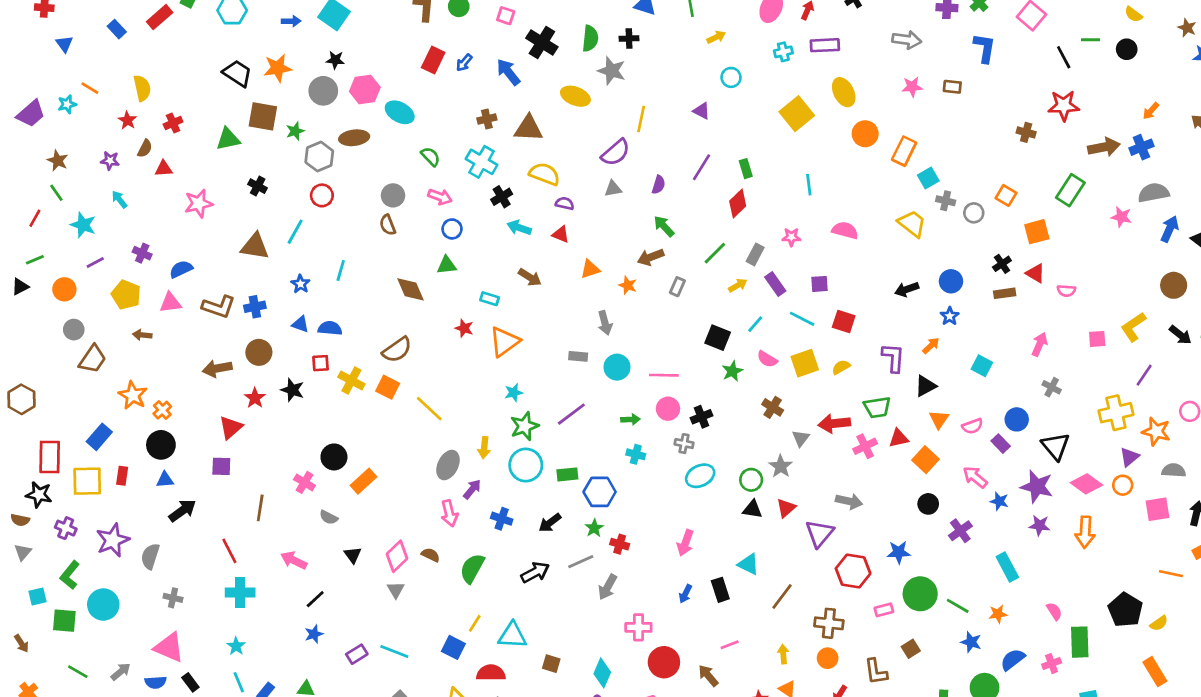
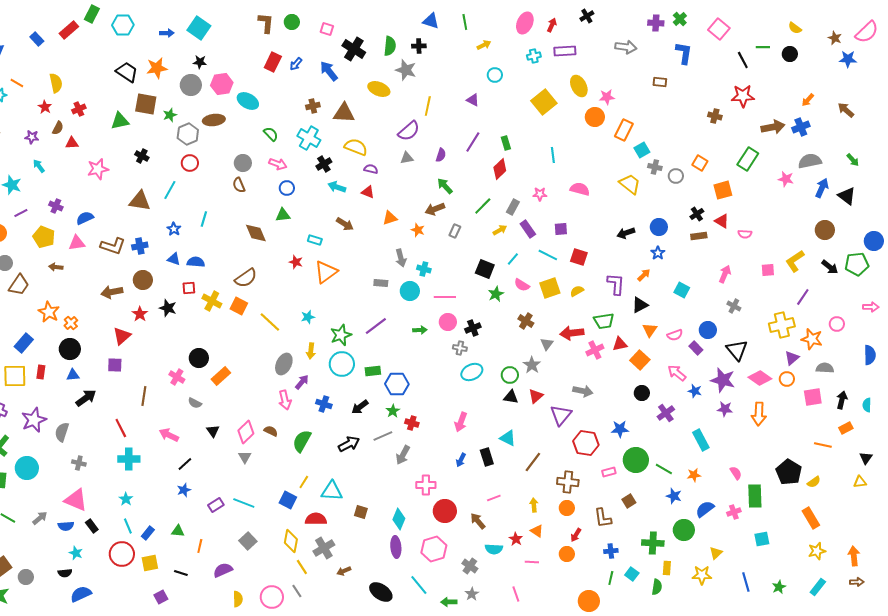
pink star: (912, 87) -> (607, 97), moved
cyan star: (514, 393) -> (308, 317), moved
cyan cross: (636, 454) -> (424, 269), moved

